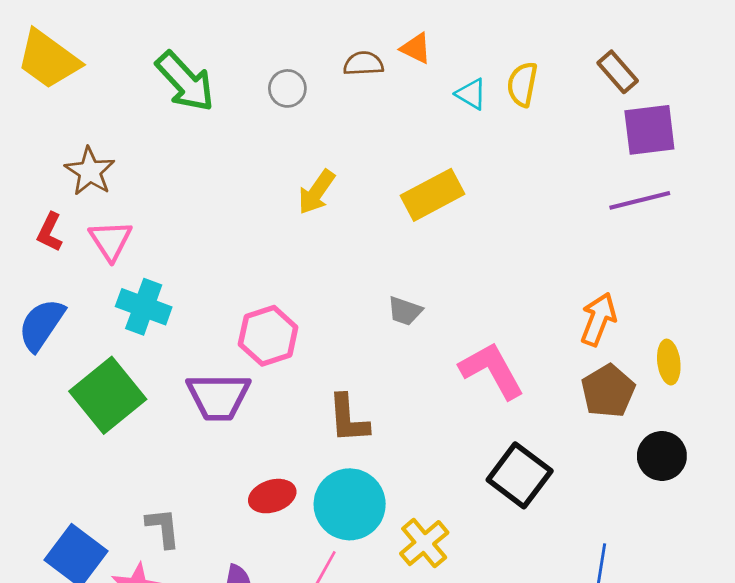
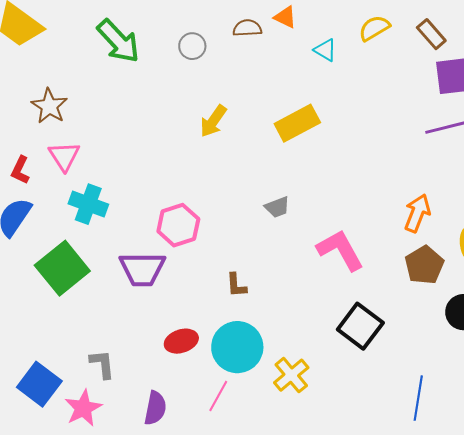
yellow semicircle: (522, 84) -> (374, 28), moved, turned 48
red L-shape: (50, 232) -> (20, 170), moved
gray trapezoid: (405, 311) -> (277, 207), turned -40
brown L-shape: (348, 419) -> (236, 285), size x0.7

